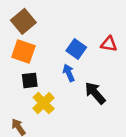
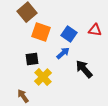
orange square: (23, 52) -> (41, 32), moved
blue arrow: (69, 73) -> (63, 53), turned 72

